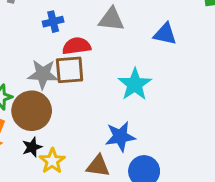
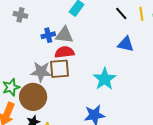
gray triangle: (111, 19) -> (64, 35), moved

